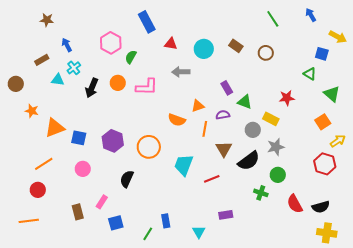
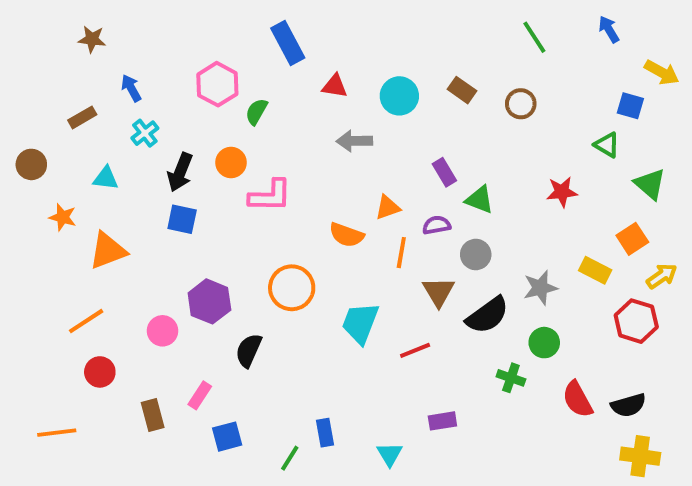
cyan triangle: (58, 80) -> (106, 178), moved
pink L-shape: (147, 87) -> (270, 196), moved
yellow rectangle: (271, 119) -> (595, 270), moved
gray circle: (253, 130) -> (476, 254), moved
blue square: (79, 138) -> (182, 219), moved
purple hexagon: (113, 141) -> (209, 301), moved
red circle: (38, 190) -> (100, 372), moved

